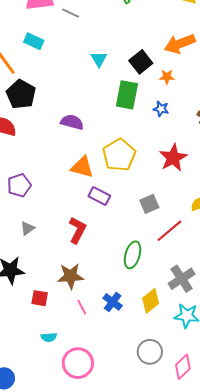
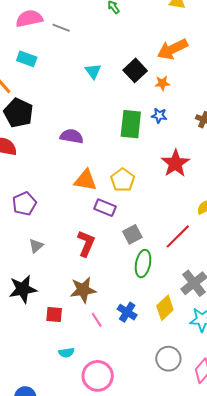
green rectangle: (127, 95) -> (131, 124), moved
yellow pentagon: (119, 155) -> (123, 180), moved, size x0.7
gray square: (149, 204) -> (132, 234), moved

